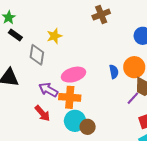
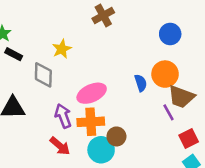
brown cross: (101, 15) -> (103, 16), moved
purple arrow: (48, 90) -> (63, 116), turned 48
purple line: (133, 98) -> (168, 112), turned -64
brown circle: (88, 127) -> (116, 136), moved

